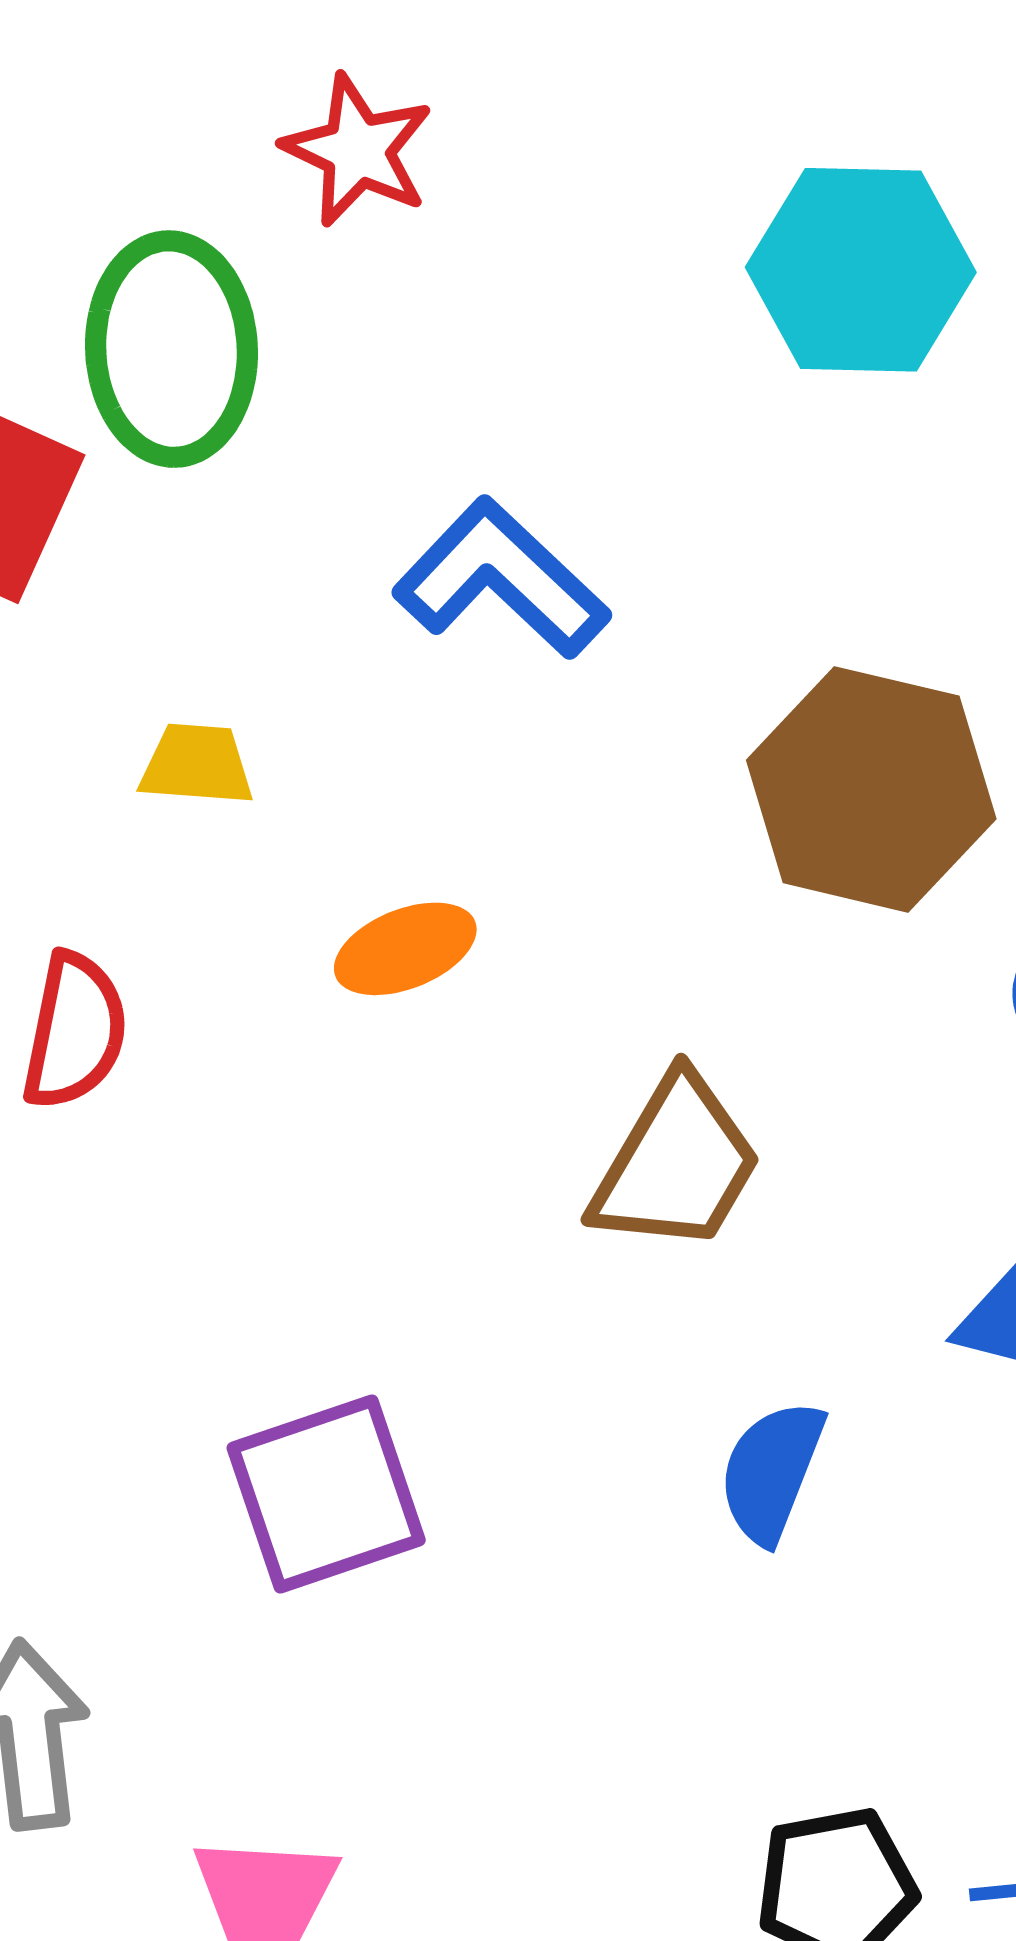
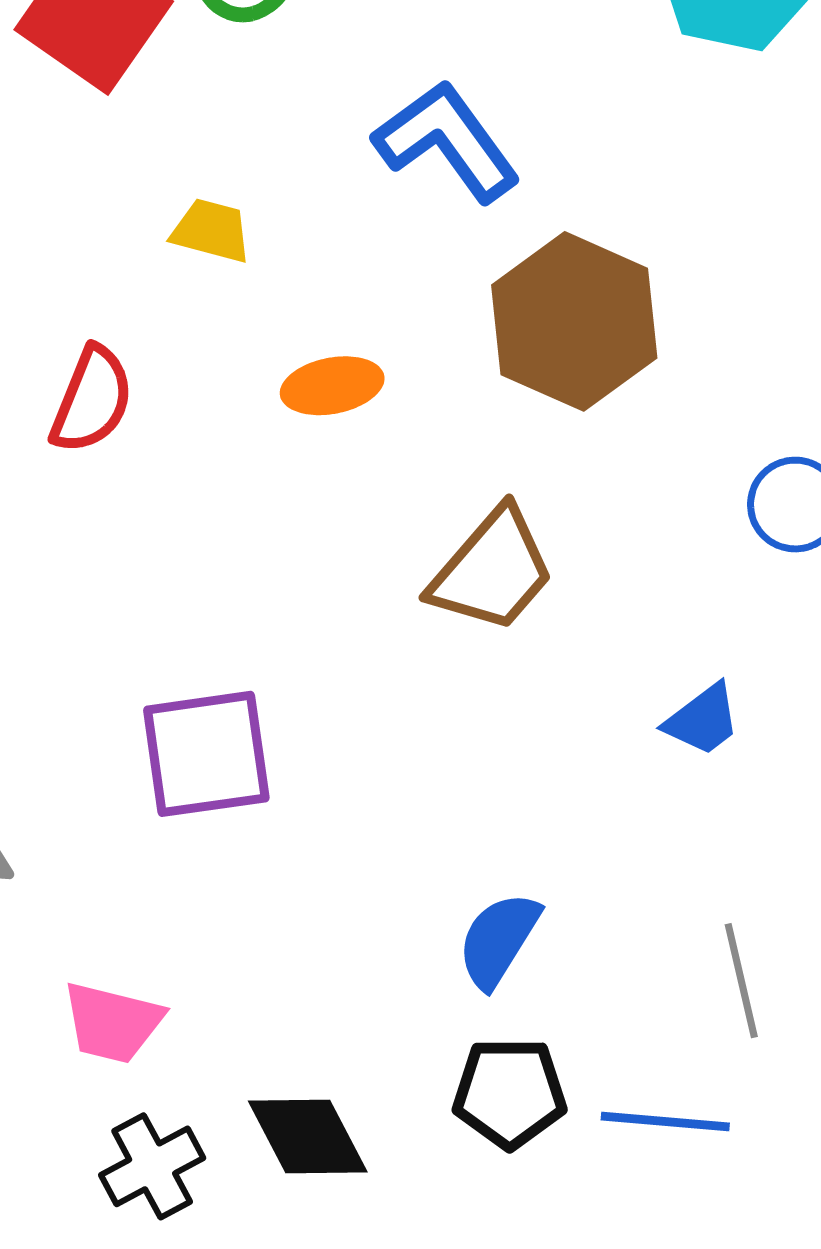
brown hexagon: (871, 789) -> (574, 321), moved
blue semicircle: (771, 1472) -> (499, 940), moved

